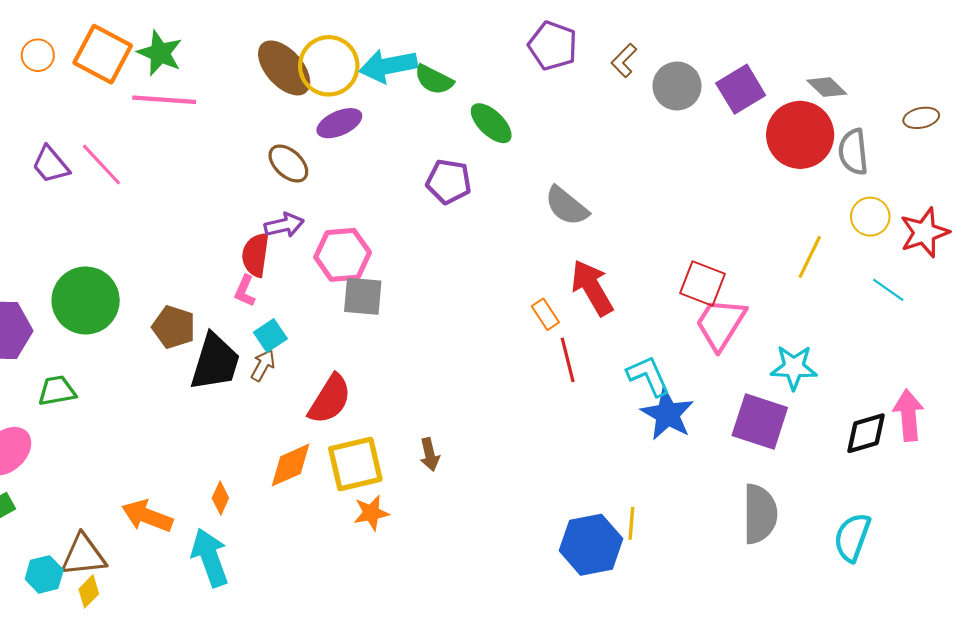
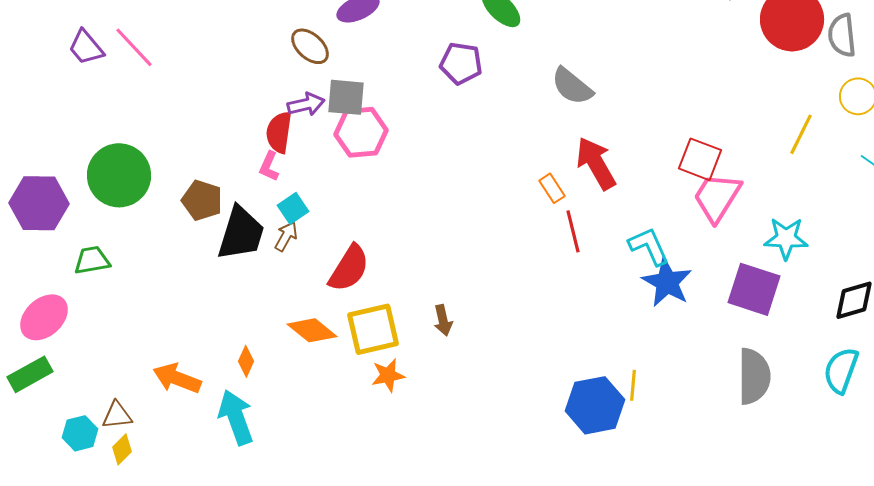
gray square: (363, 296) -> (346, 97), moved
orange diamond: (291, 465) -> (312, 330), turned 63
cyan semicircle: (852, 537) -> (841, 370), moved
brown triangle: (83, 555) -> (117, 415), size x0.7

